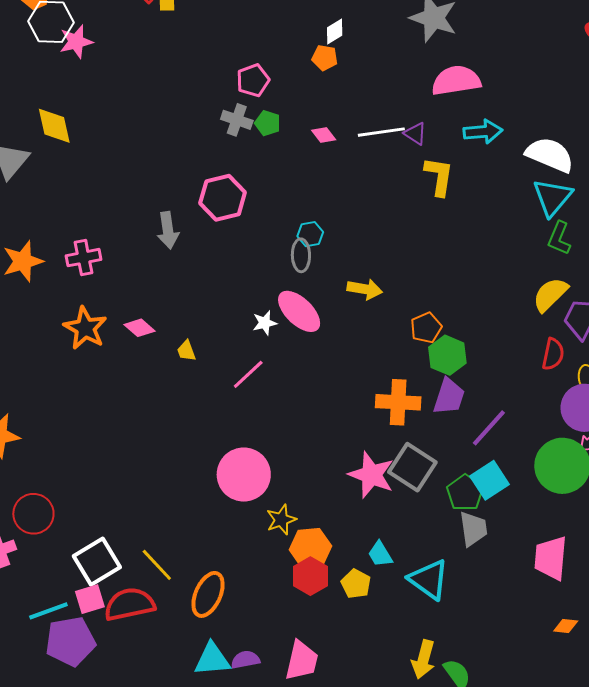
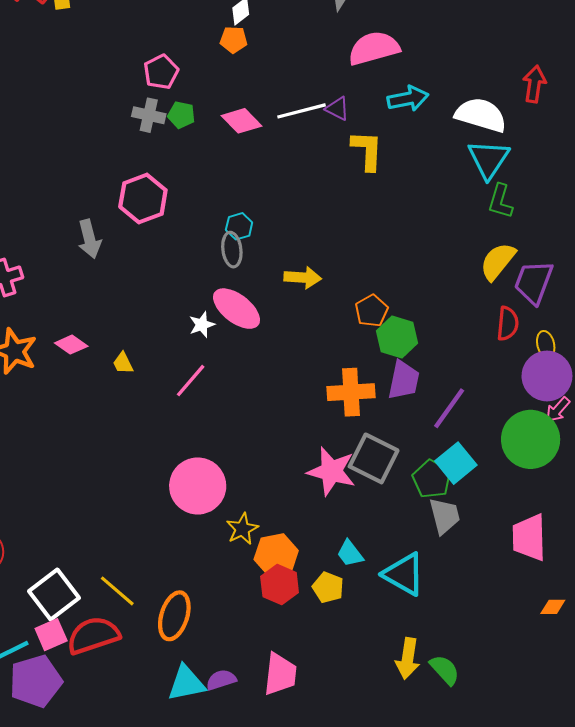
pink diamond: (324, 135) -> (242, 121), size x1.5

